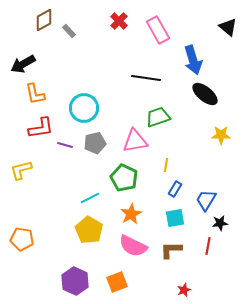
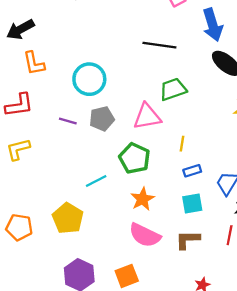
red L-shape: (41, 128) -> (19, 105), moved
blue rectangle: (175, 189) -> (192, 171), turned 42
yellow pentagon: (89, 230) -> (68, 218), moved

